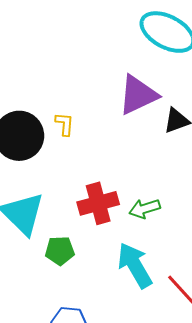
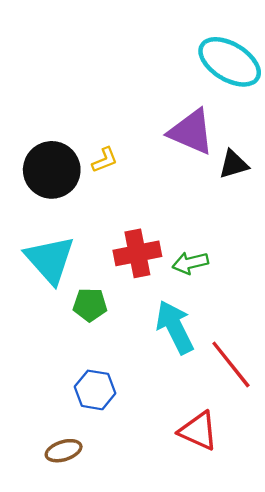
purple triangle: (138, 95) -> (191, 132), turned 45
yellow L-shape: (65, 124) -> (105, 160), turned 60

